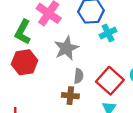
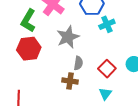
red square: (110, 81) -> (107, 69), size x0.7

